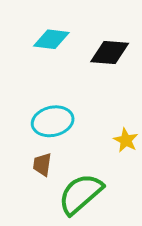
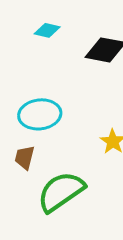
cyan diamond: (51, 39) -> (47, 30), size x0.7

